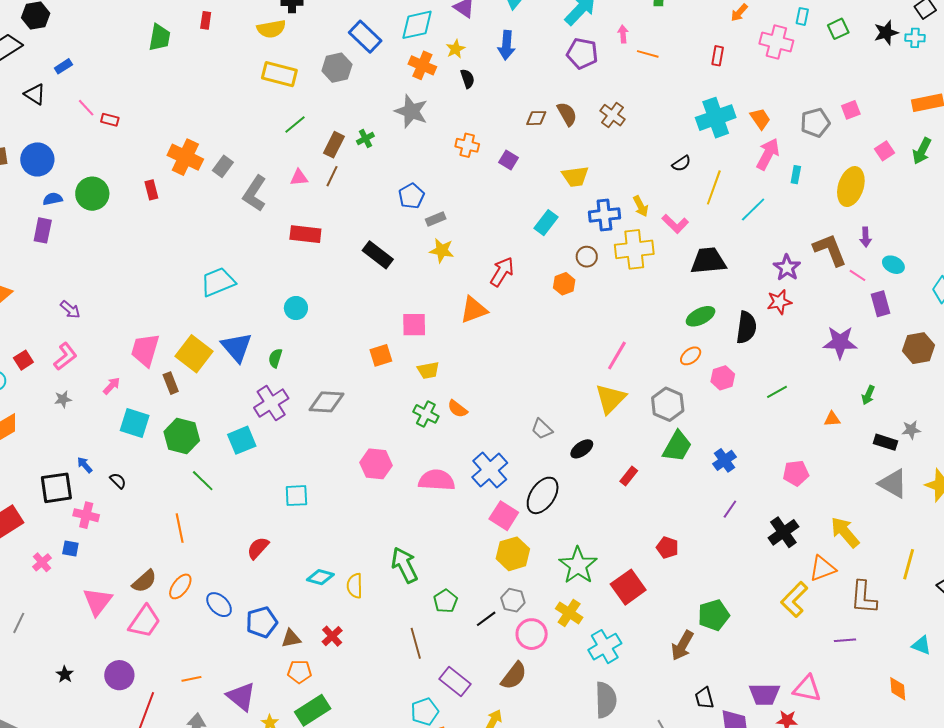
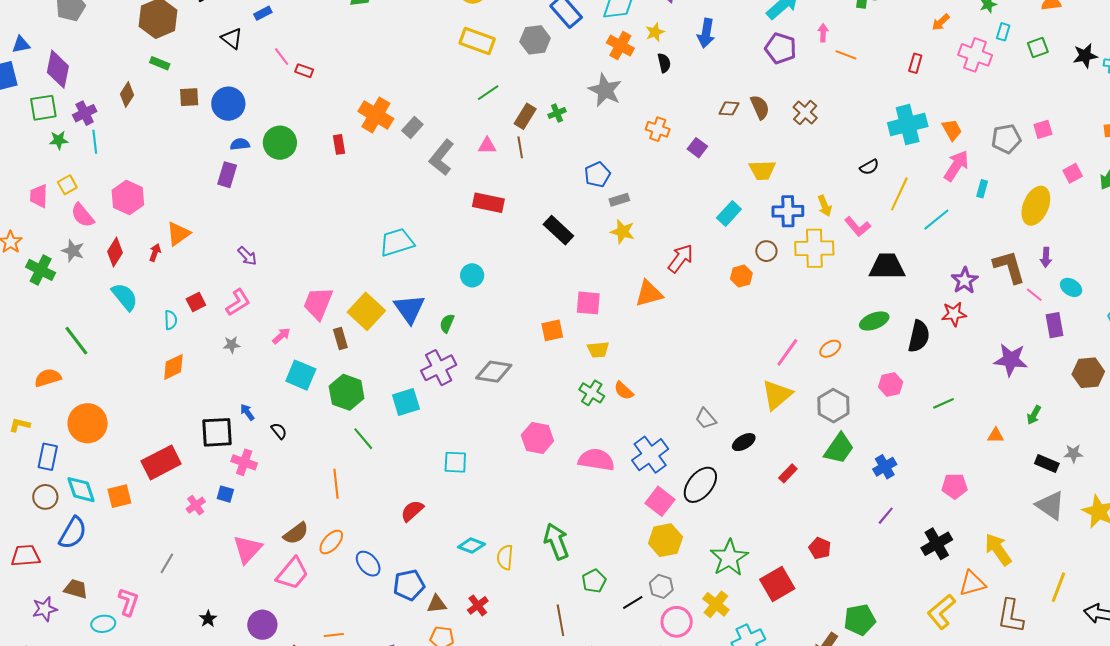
brown line: (332, 176) -> (520, 147), turned -40
orange ellipse: (691, 356) -> (830, 349), moved

